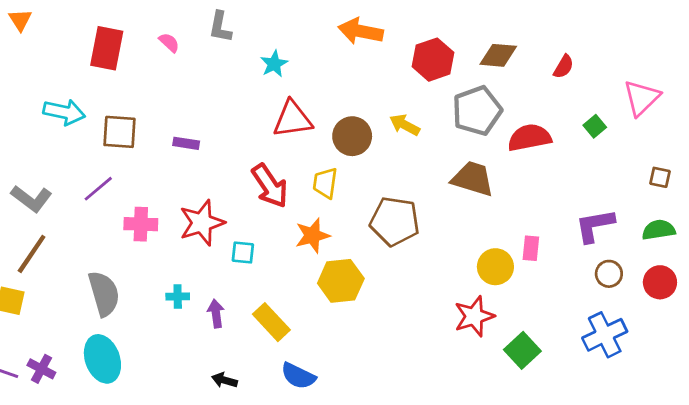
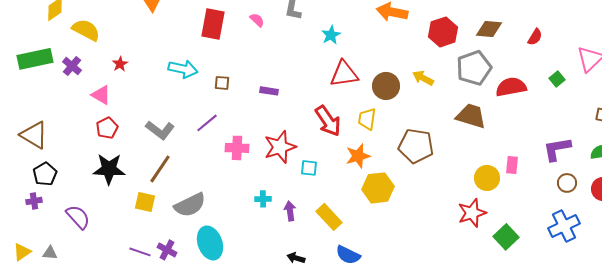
brown square: (119, 132) -> (222, 83), size x0.6
gray semicircle: (104, 294) -> (190, 205), moved, turned 80

